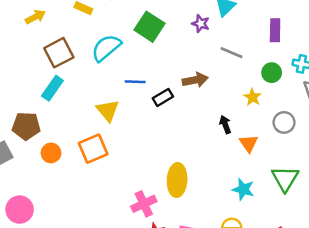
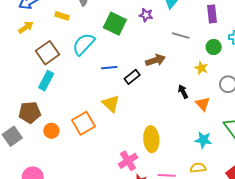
purple star: (201, 24) -> (146, 15), moved
yellow triangle: (108, 110) -> (111, 104), moved

